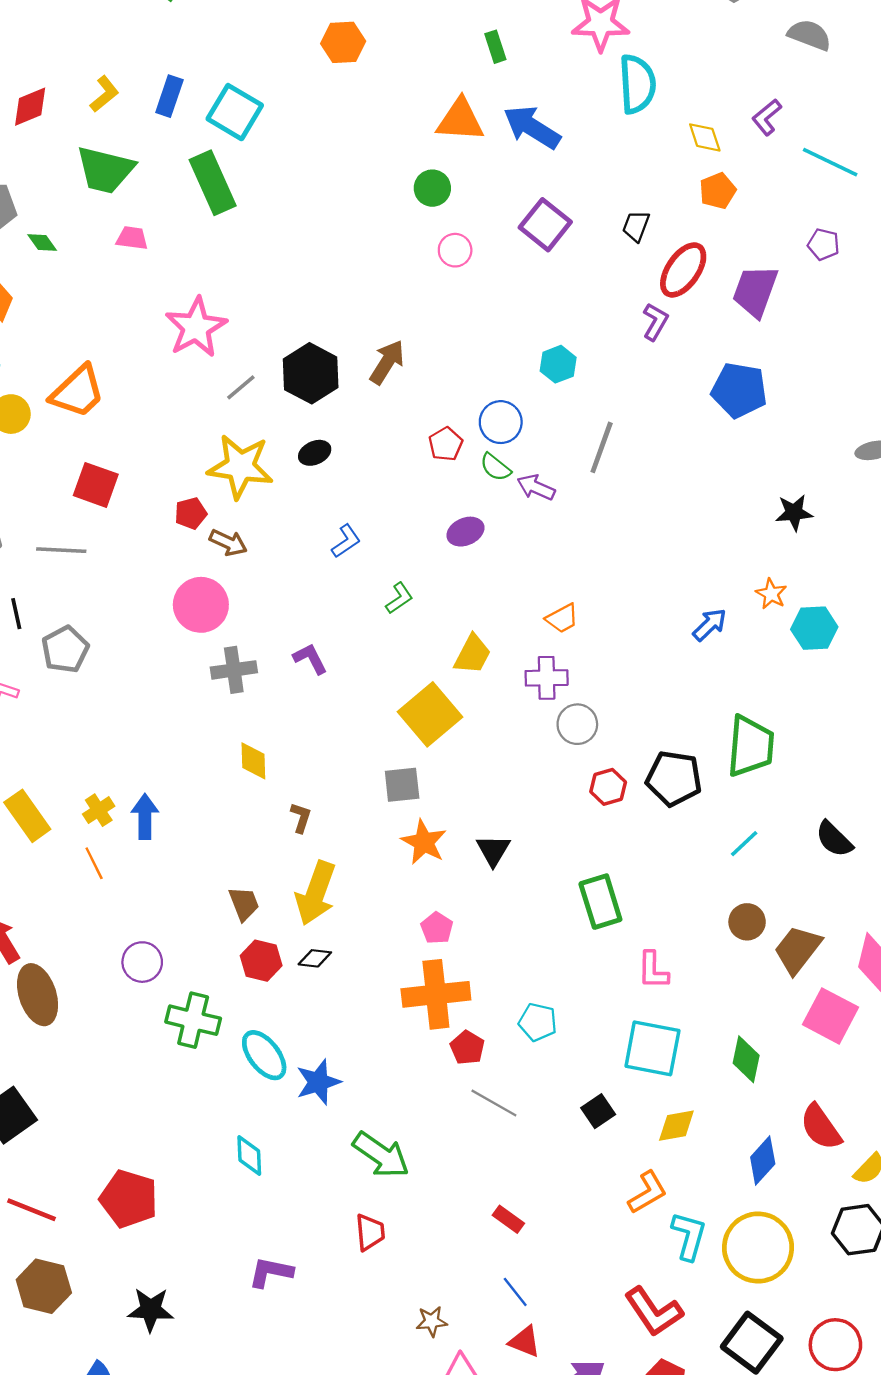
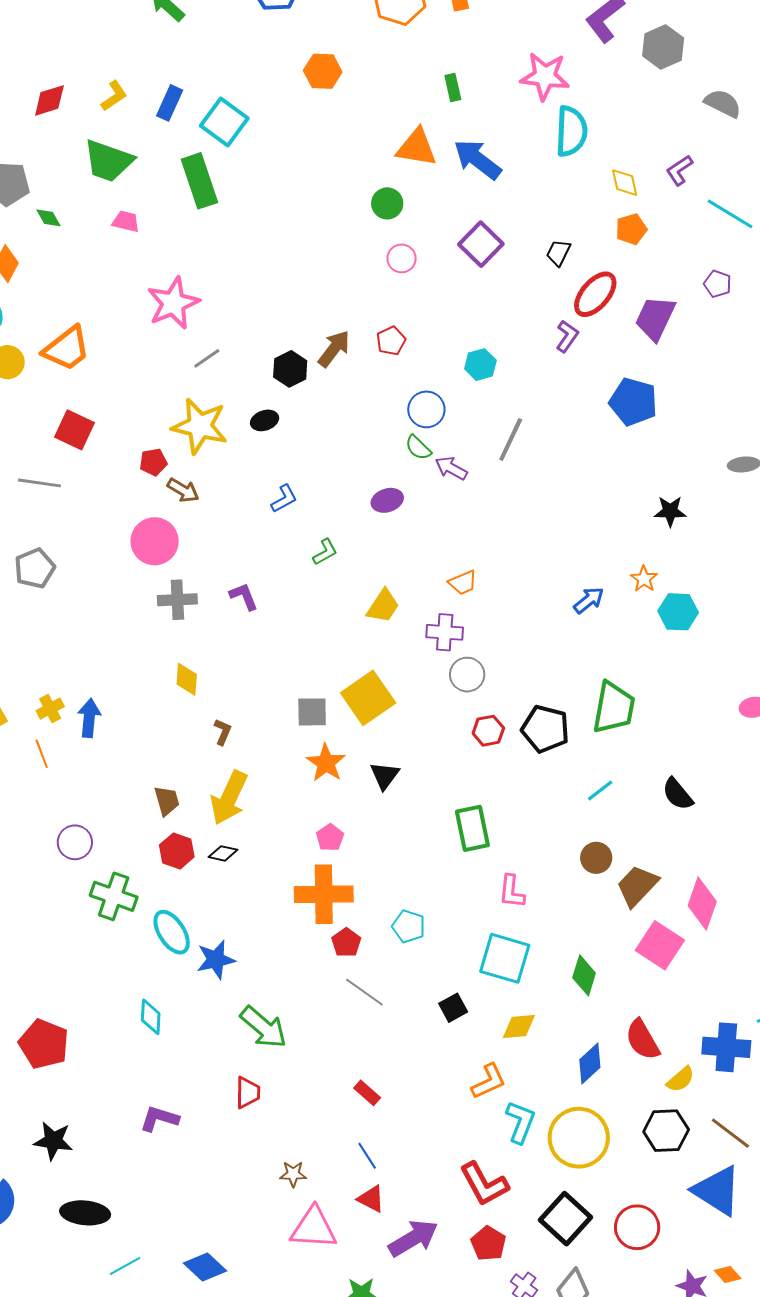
black hexagon: (311, 373) -> (290, 369), moved, size x0.7
red pentagon: (446, 444) -> (391, 341), moved
yellow square: (430, 714) -> (368, 698), moved

